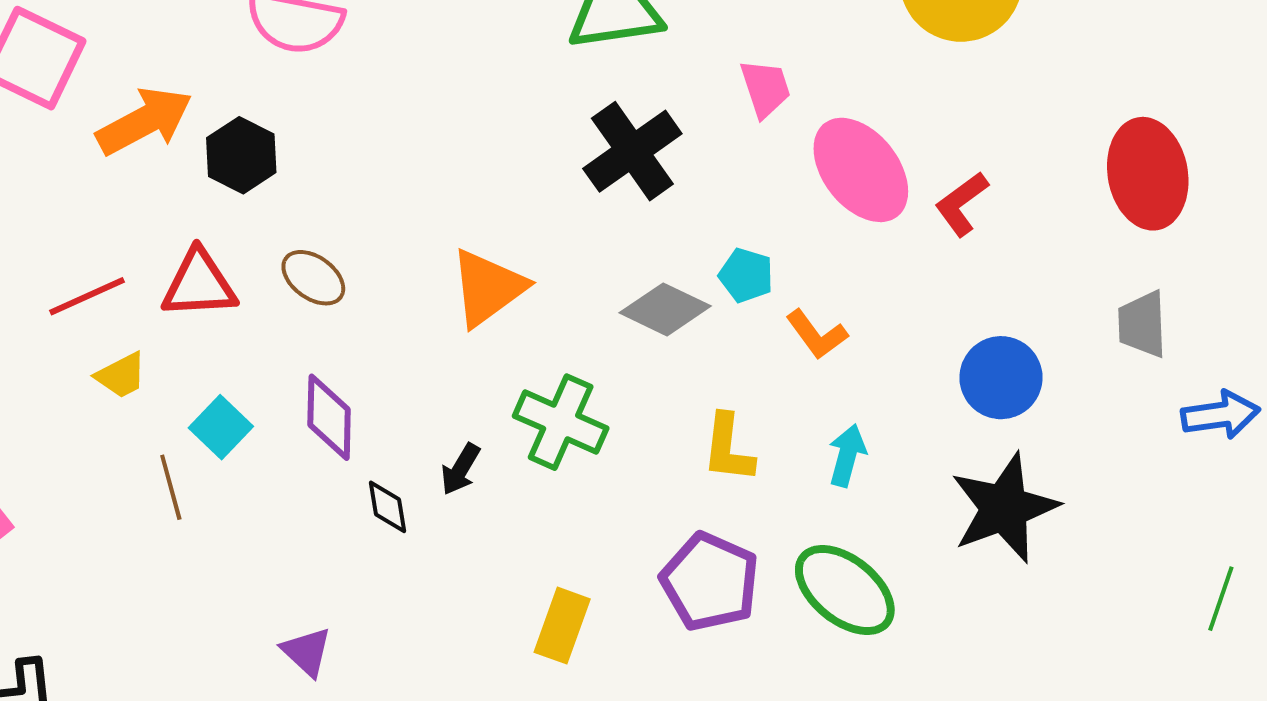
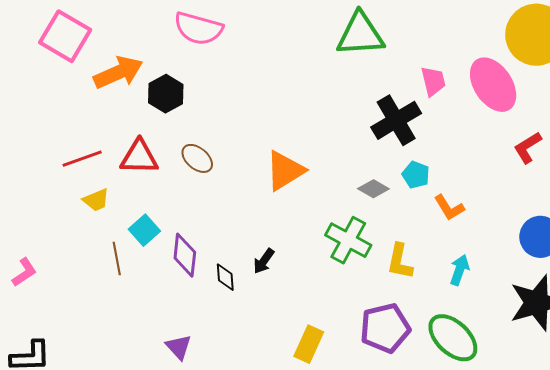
black cross: (632, 151) -> (396, 120), moved
pink ellipse: (861, 170) -> (493, 85), moved
gray diamond: (665, 309) -> (373, 189), size x0.7
purple diamond: (329, 417) -> (185, 255), moved
green cross: (561, 422) -> (348, 240), moved
purple pentagon: (710, 582) -> (385, 328), turned 30

